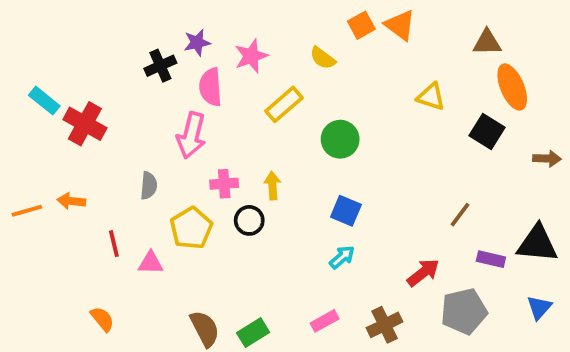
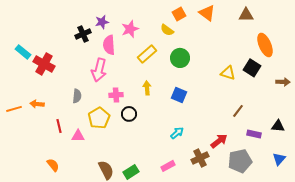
orange square: (361, 25) -> (179, 14), moved
brown triangle: (487, 43) -> (246, 15), moved
yellow triangle: (431, 97) -> (228, 73), moved
green circle: (340, 139) -> (180, 58), moved
yellow arrow: (272, 186) -> (147, 88), moved
blue square: (346, 211) -> (179, 95), moved
black triangle: (537, 244) -> (278, 126), size x0.6
brown cross: (385, 325) -> (200, 158), moved

